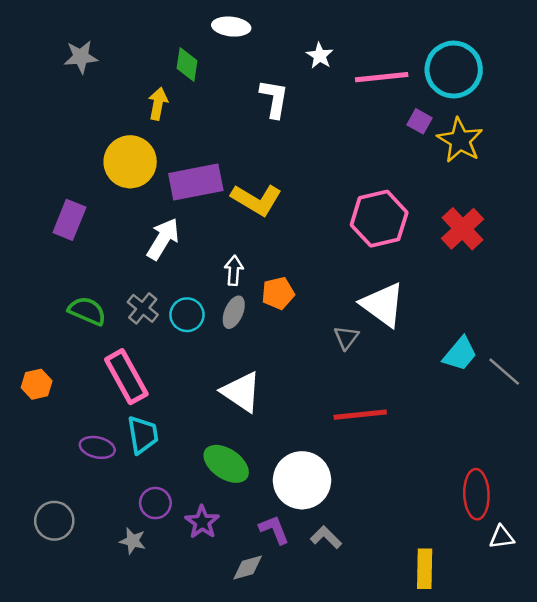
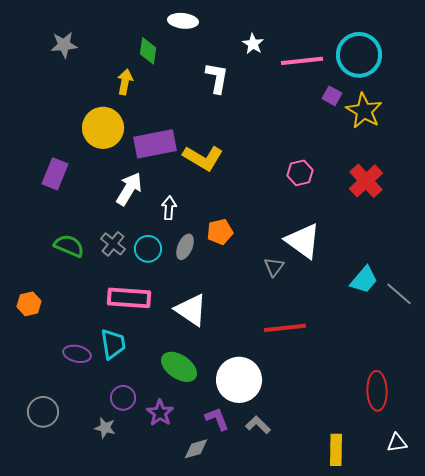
pink hexagon: (379, 219) -> (300, 173), size x0.6
white arrow: (234, 270) -> (169, 208), moved
pink rectangle: (126, 377) -> (129, 298), moved, turned -57
white triangle: (502, 537) -> (397, 443), moved

